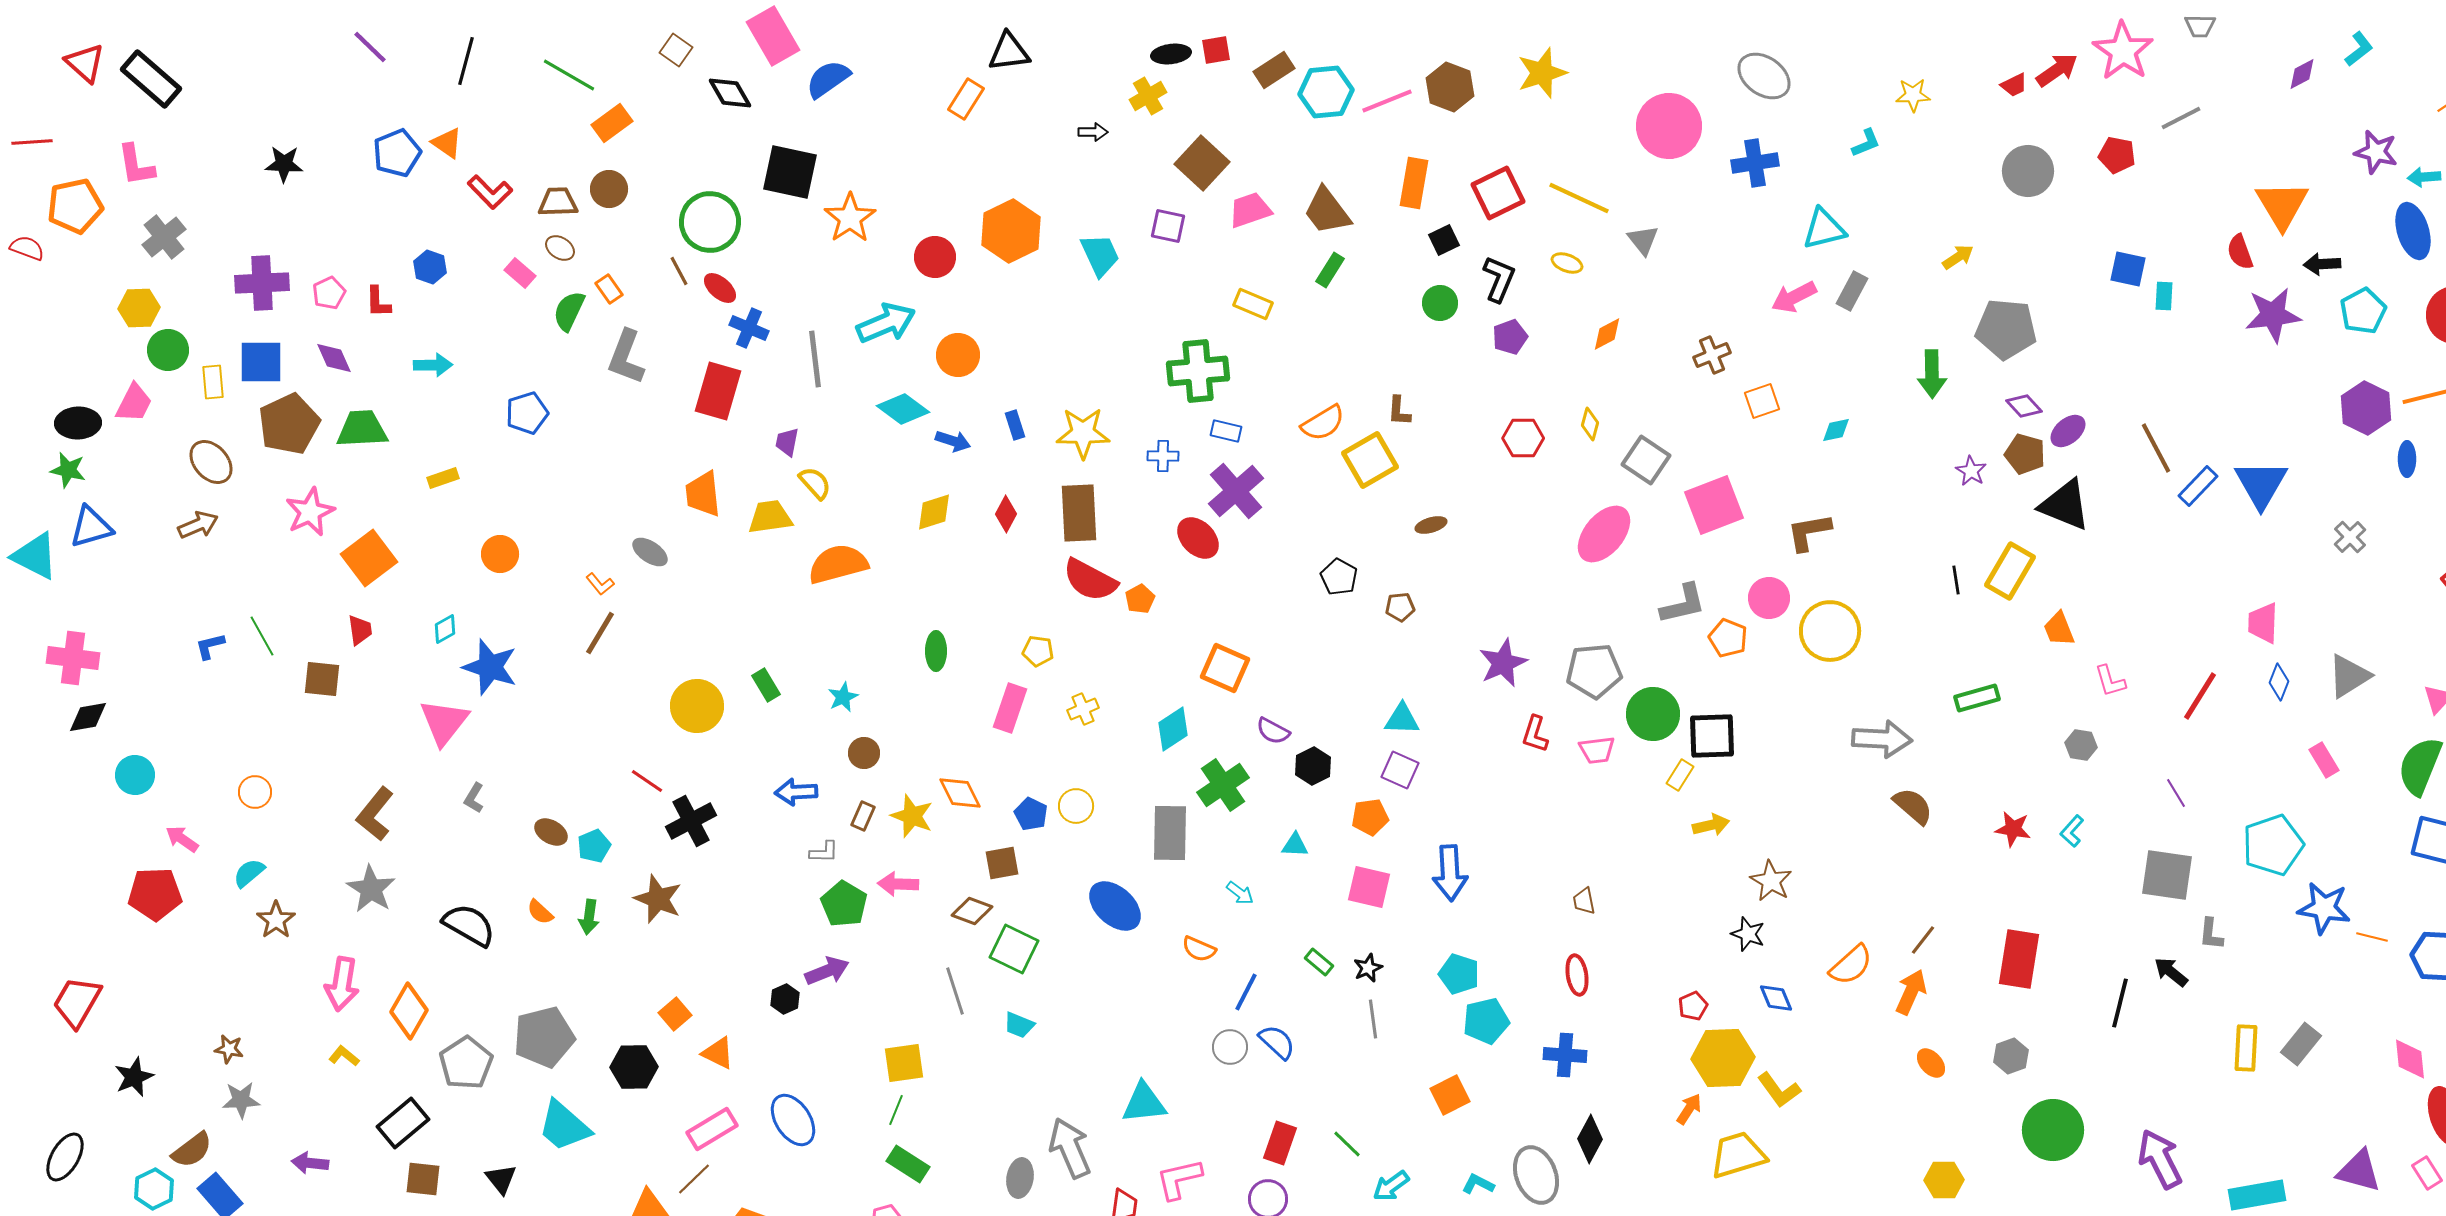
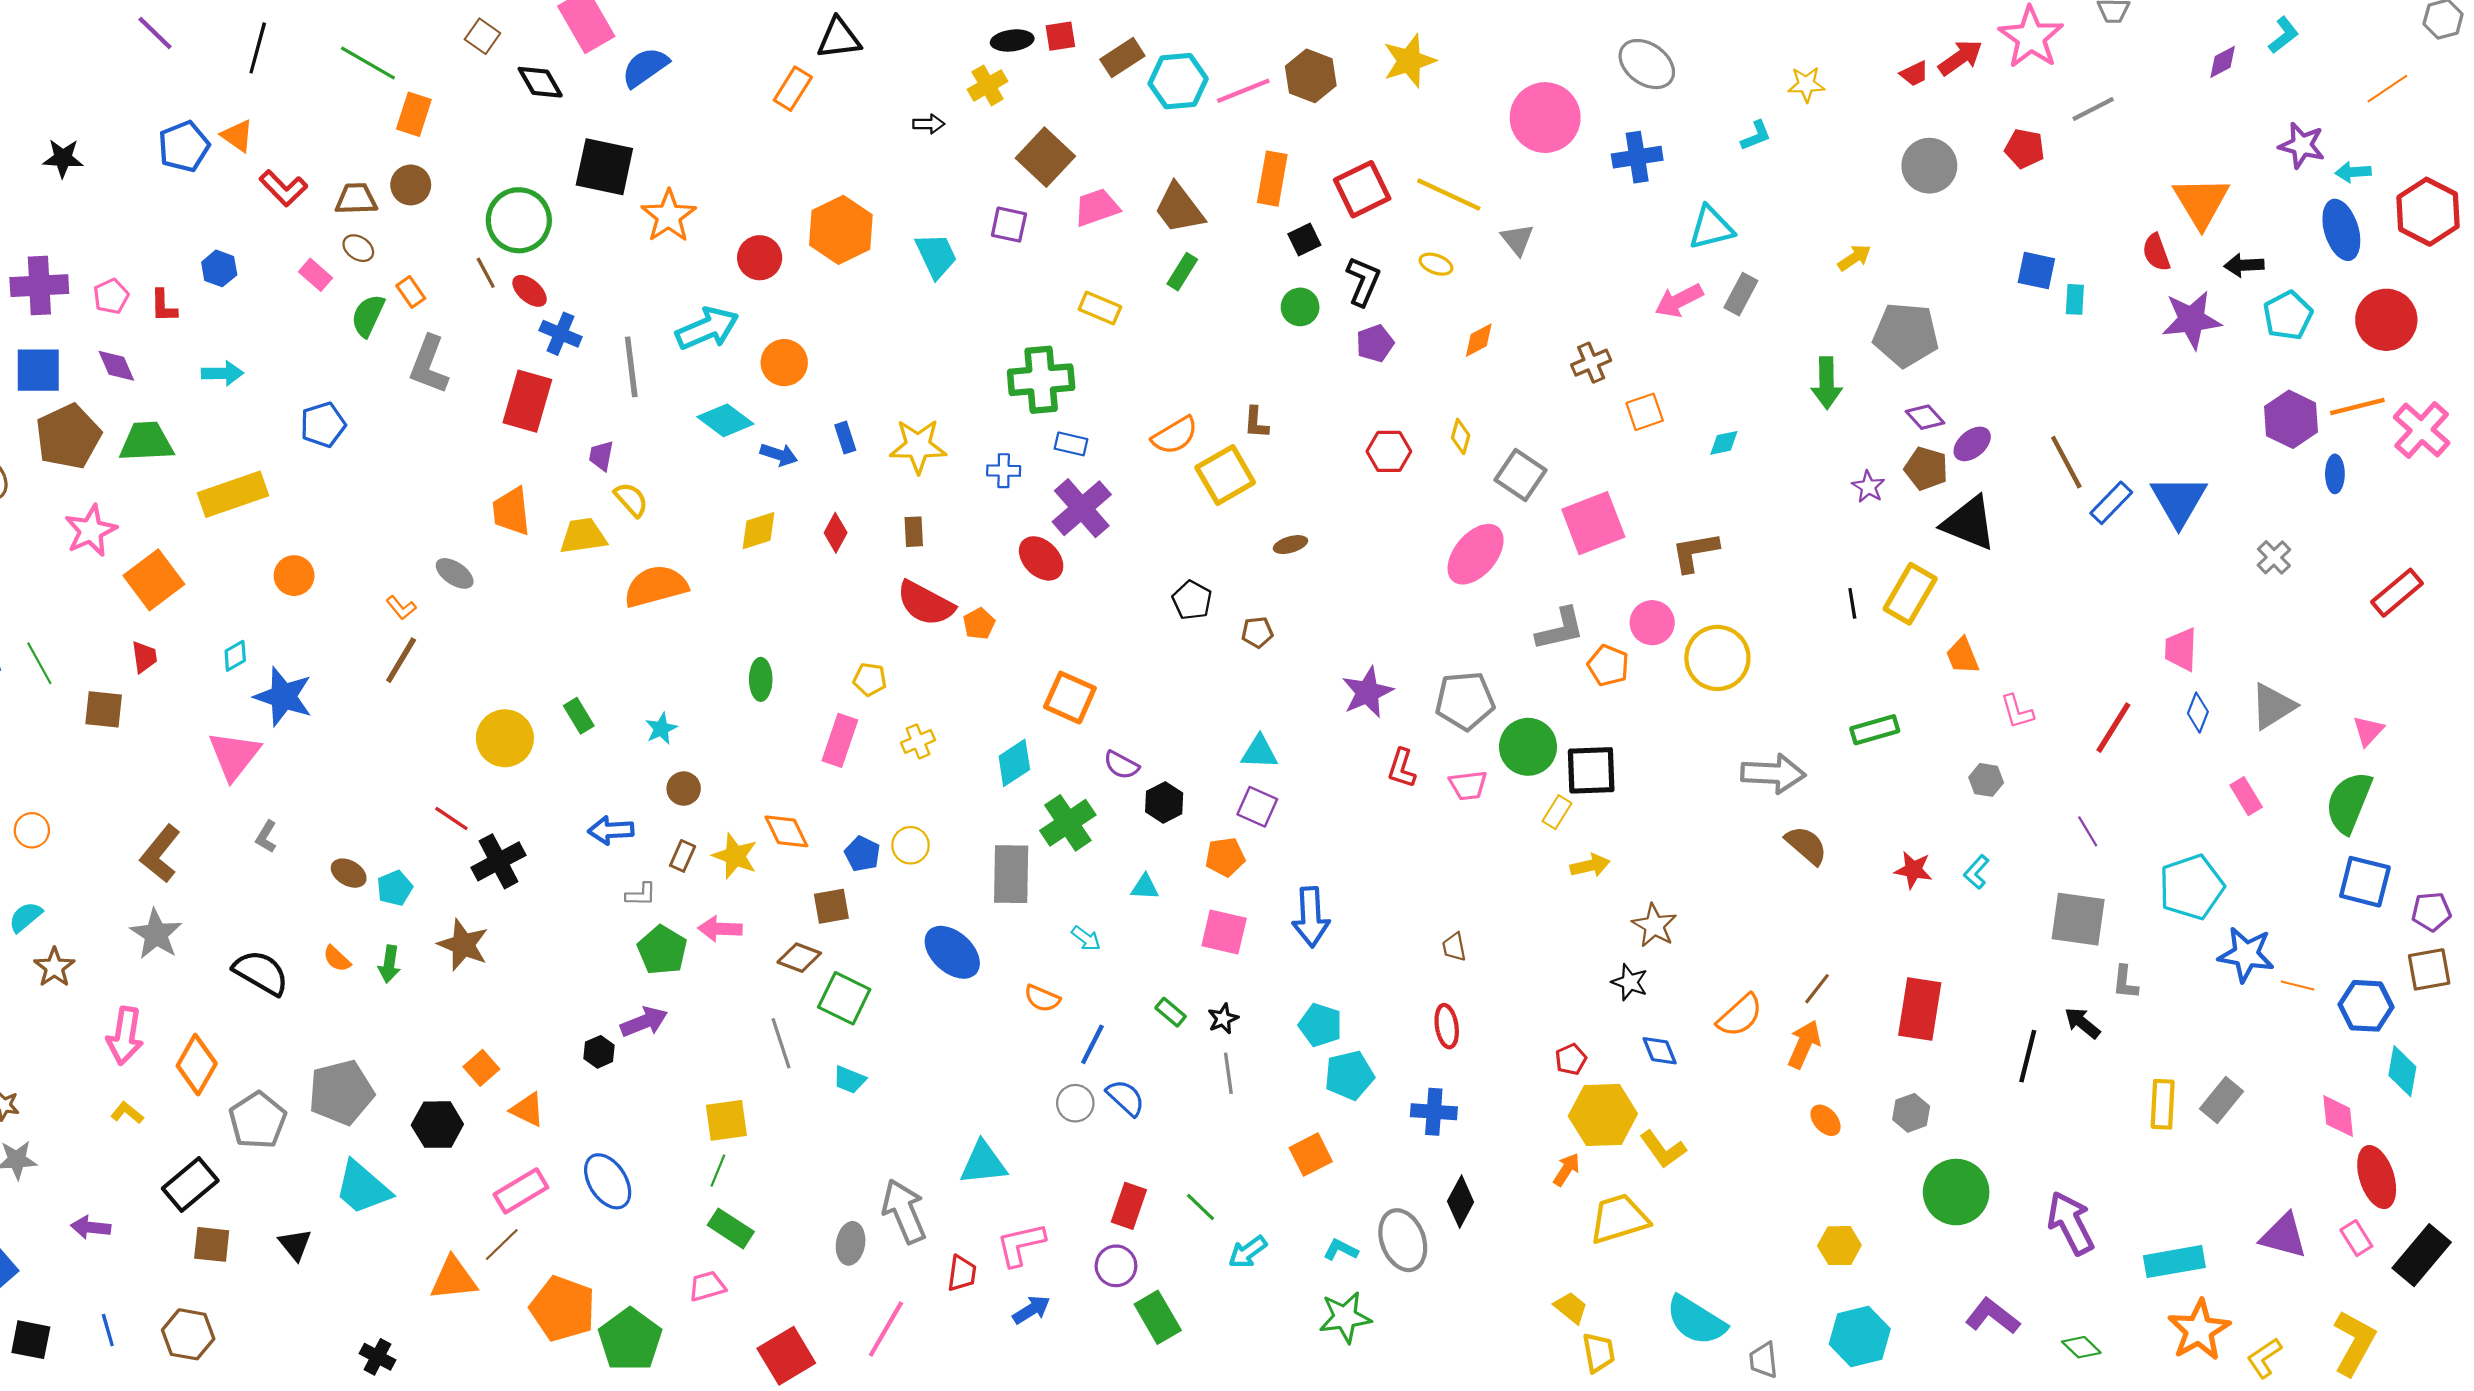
orange rectangle: (612, 123) -> (414, 114), turned -36
yellow rectangle: (443, 478) -> (233, 494), size x2.0
brown rectangle: (1079, 513) -> (914, 532), size x0.5

